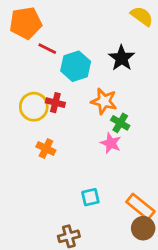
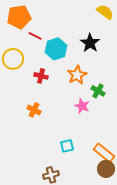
orange star: (104, 101) -> (77, 75), turned 30
yellow circle: (34, 107) -> (13, 59), moved
green cross: (120, 123) -> (98, 91), moved

